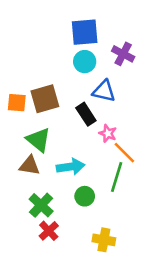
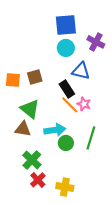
brown square: (45, 99) -> (35, 77), size x0.7
orange line: (124, 153) -> (70, 105), moved
green circle: (85, 196) -> (66, 143), moved
yellow cross: (104, 240) -> (65, 187), moved

